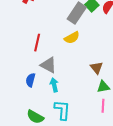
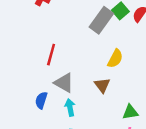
yellow semicircle: (72, 38) -> (115, 59), moved, turned -35
brown triangle: (96, 68) -> (102, 85), moved

